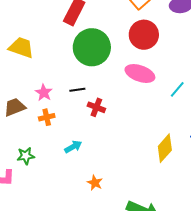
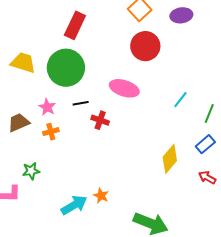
green circle: (92, 47) -> (66, 68), moved
pink ellipse: (140, 74) -> (124, 88), moved
cyan arrow: (73, 147) -> (74, 205), moved, size x1.5

